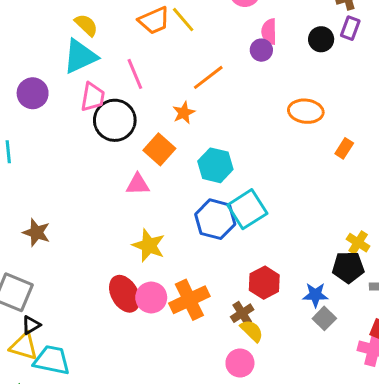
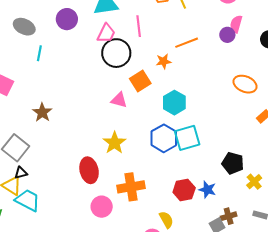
black pentagon: (348, 267) -> (233, 163), moved
blue star: (315, 295) -> (207, 190), moved
pink circle: (151, 298) -> (102, 207), moved
brown cross: (242, 313) -> (229, 216), moved

